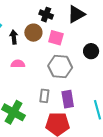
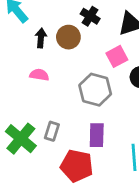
pink square: (56, 38) -> (117, 56), moved, turned 35
gray rectangle: (44, 96) -> (52, 131), moved

